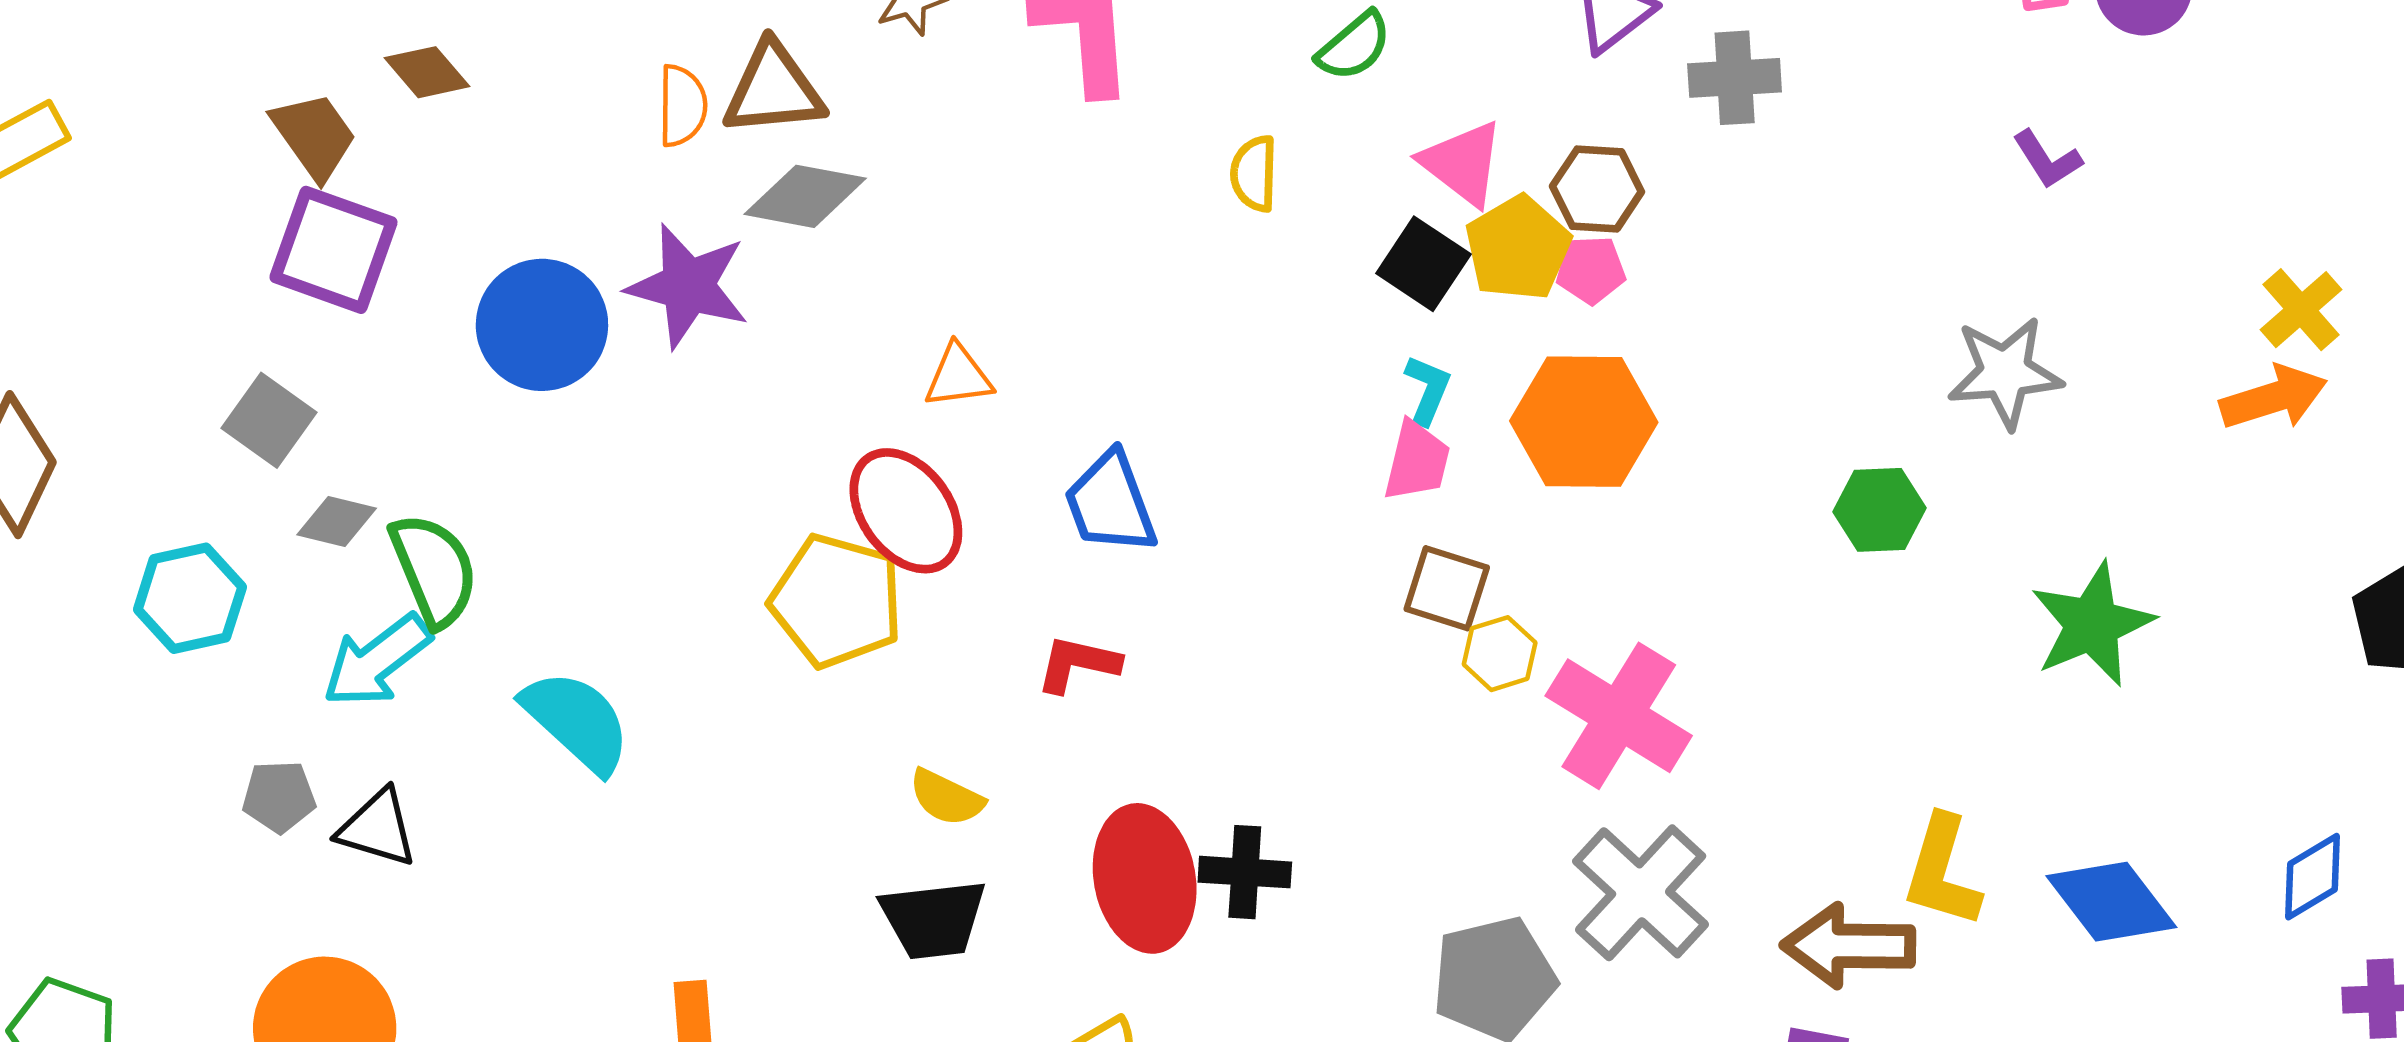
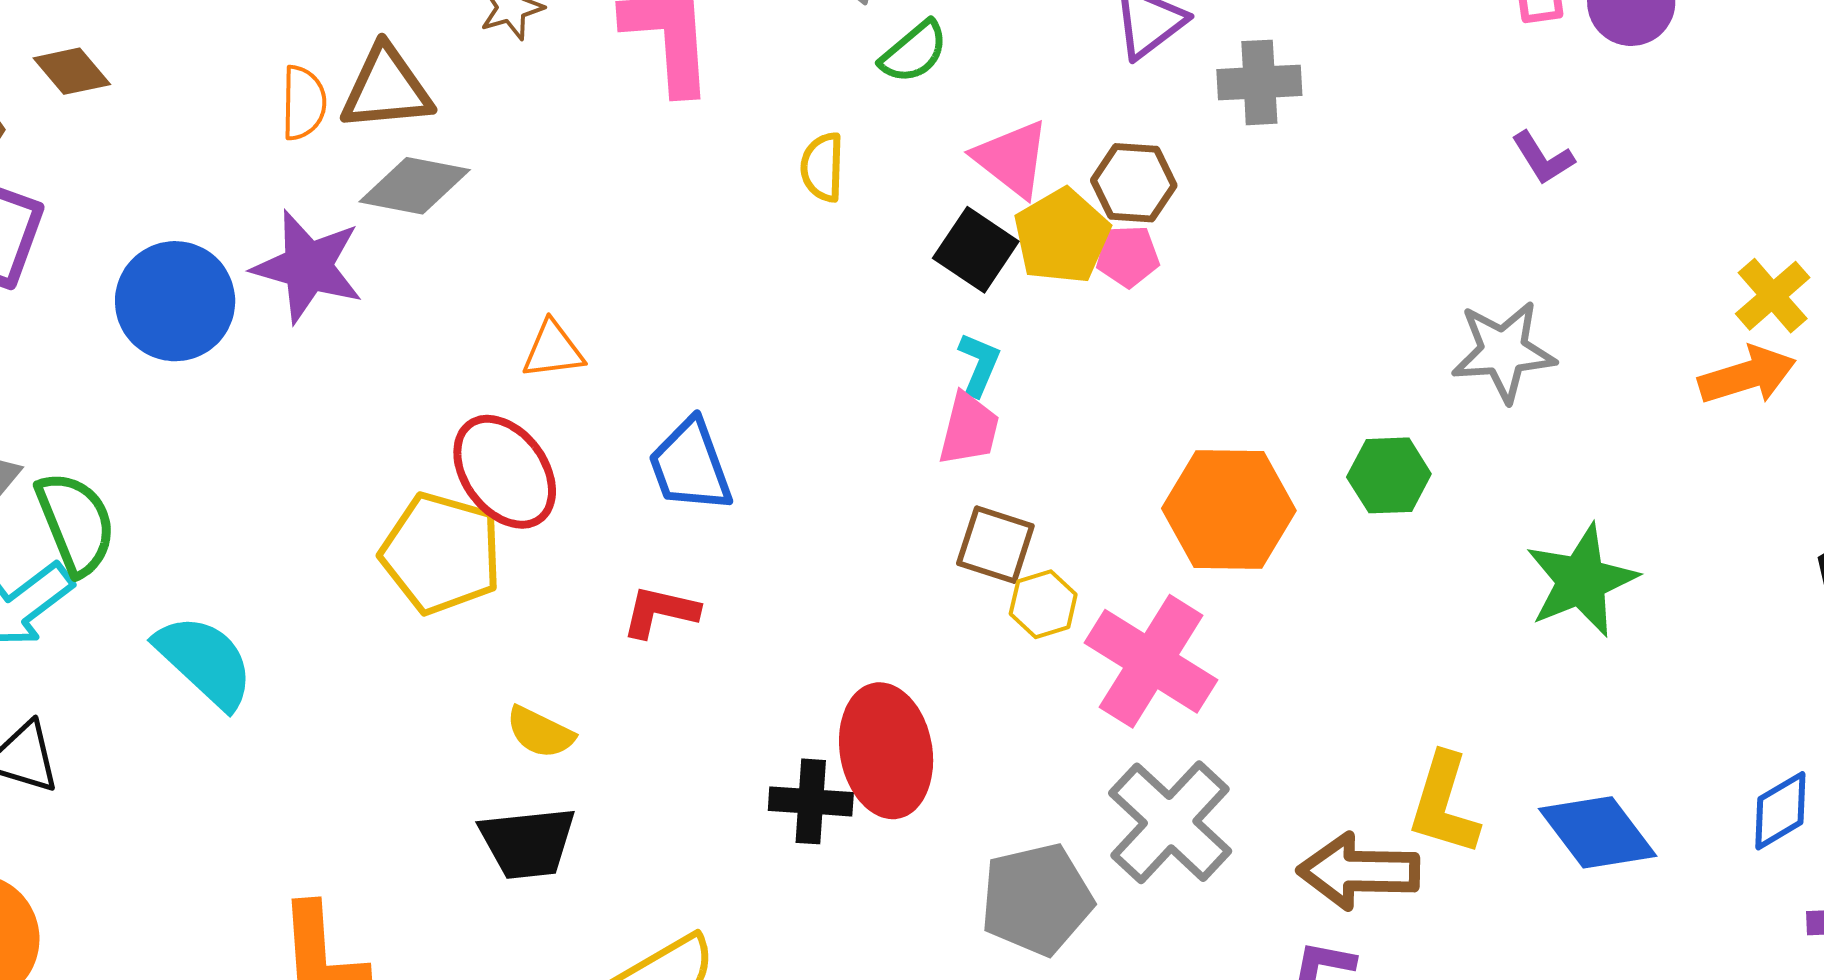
orange hexagon: (1584, 422) -> (1229, 510), moved
red ellipse: (1145, 878) -> (886, 751), moved

